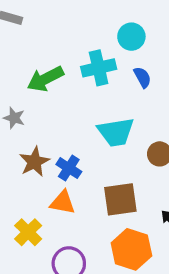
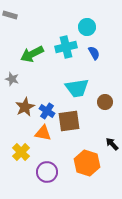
brown square: (120, 199) -> (69, 121), moved

